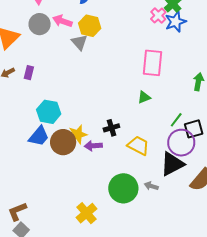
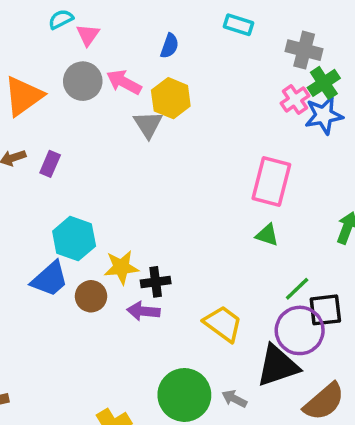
green triangle: (144, 97) -> (267, 235), moved, turned 32
black cross: (111, 128) -> (156, 282), moved
yellow star: (78, 134) -> (121, 267), moved
brown circle: (63, 142) -> (91, 296), size x0.7

